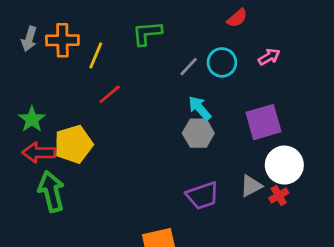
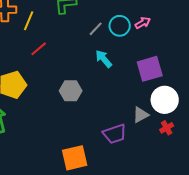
pink arrow: (269, 57) -> (143, 23), moved
gray hexagon: (198, 133) -> (71, 91), moved
purple trapezoid: (203, 196) -> (115, 134), moved
red cross: (279, 196) -> (167, 128), moved

